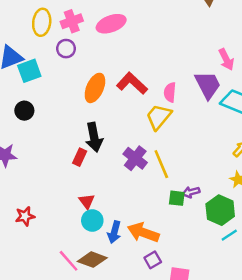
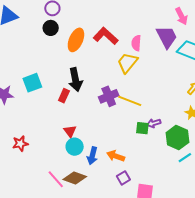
cyan square: (29, 71) -> (32, 83), moved
black circle: (24, 111) -> (51, 28), moved
purple cross: (135, 158) -> (109, 96), turned 30
yellow line: (161, 164) -> (130, 101), turned -45
orange arrow: (143, 232) -> (116, 156), size x0.7

